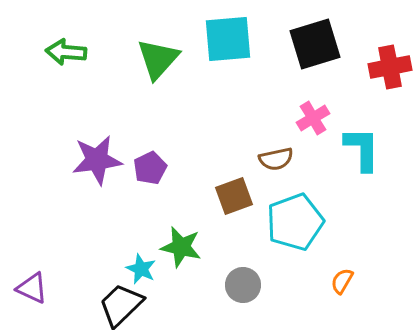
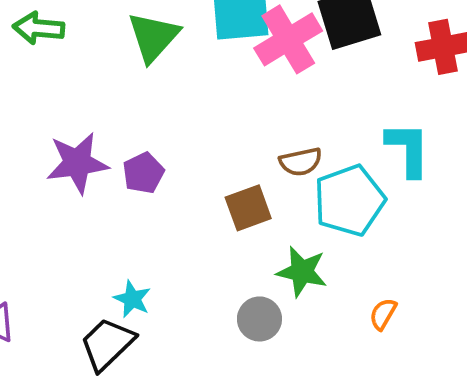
pink cross: (313, 118) -> (288, 39), moved, size x1.6
cyan pentagon: (295, 222) -> (349, 200), moved
green star: (181, 247) -> (302, 272), moved

